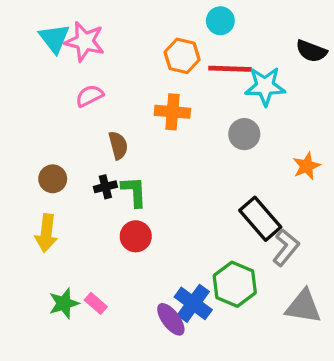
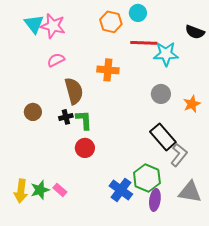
orange hexagon: (182, 56) -> (111, 22), moved
gray circle: (244, 134) -> (161, 94), moved
brown semicircle: (118, 145) -> (74, 91), size x1.5
yellow arrow: (46, 233) -> (21, 191), moved
purple ellipse: (171, 319) -> (155, 200), moved, turned 45

